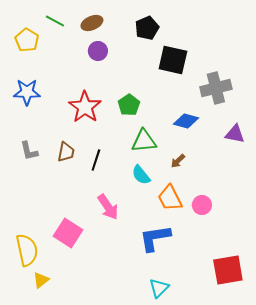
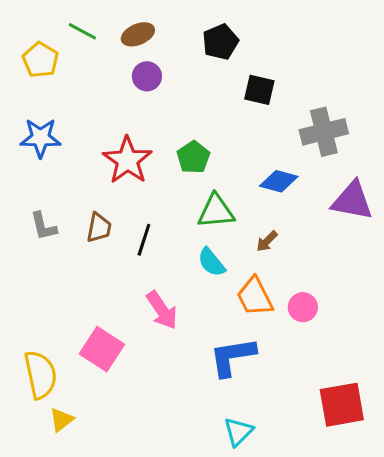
black square: (173, 60) -> (259, 90), size x0.7
purple triangle: (235, 134) -> (352, 201), size x1.4

